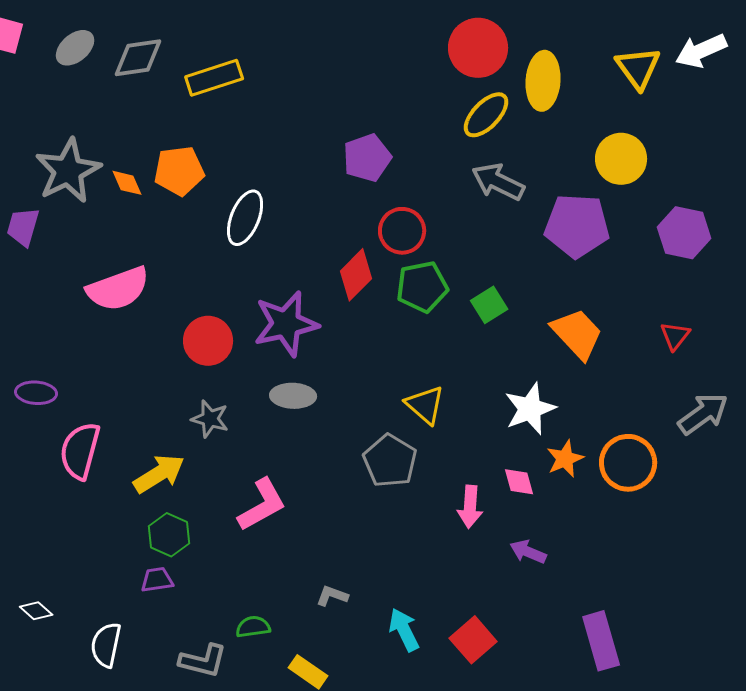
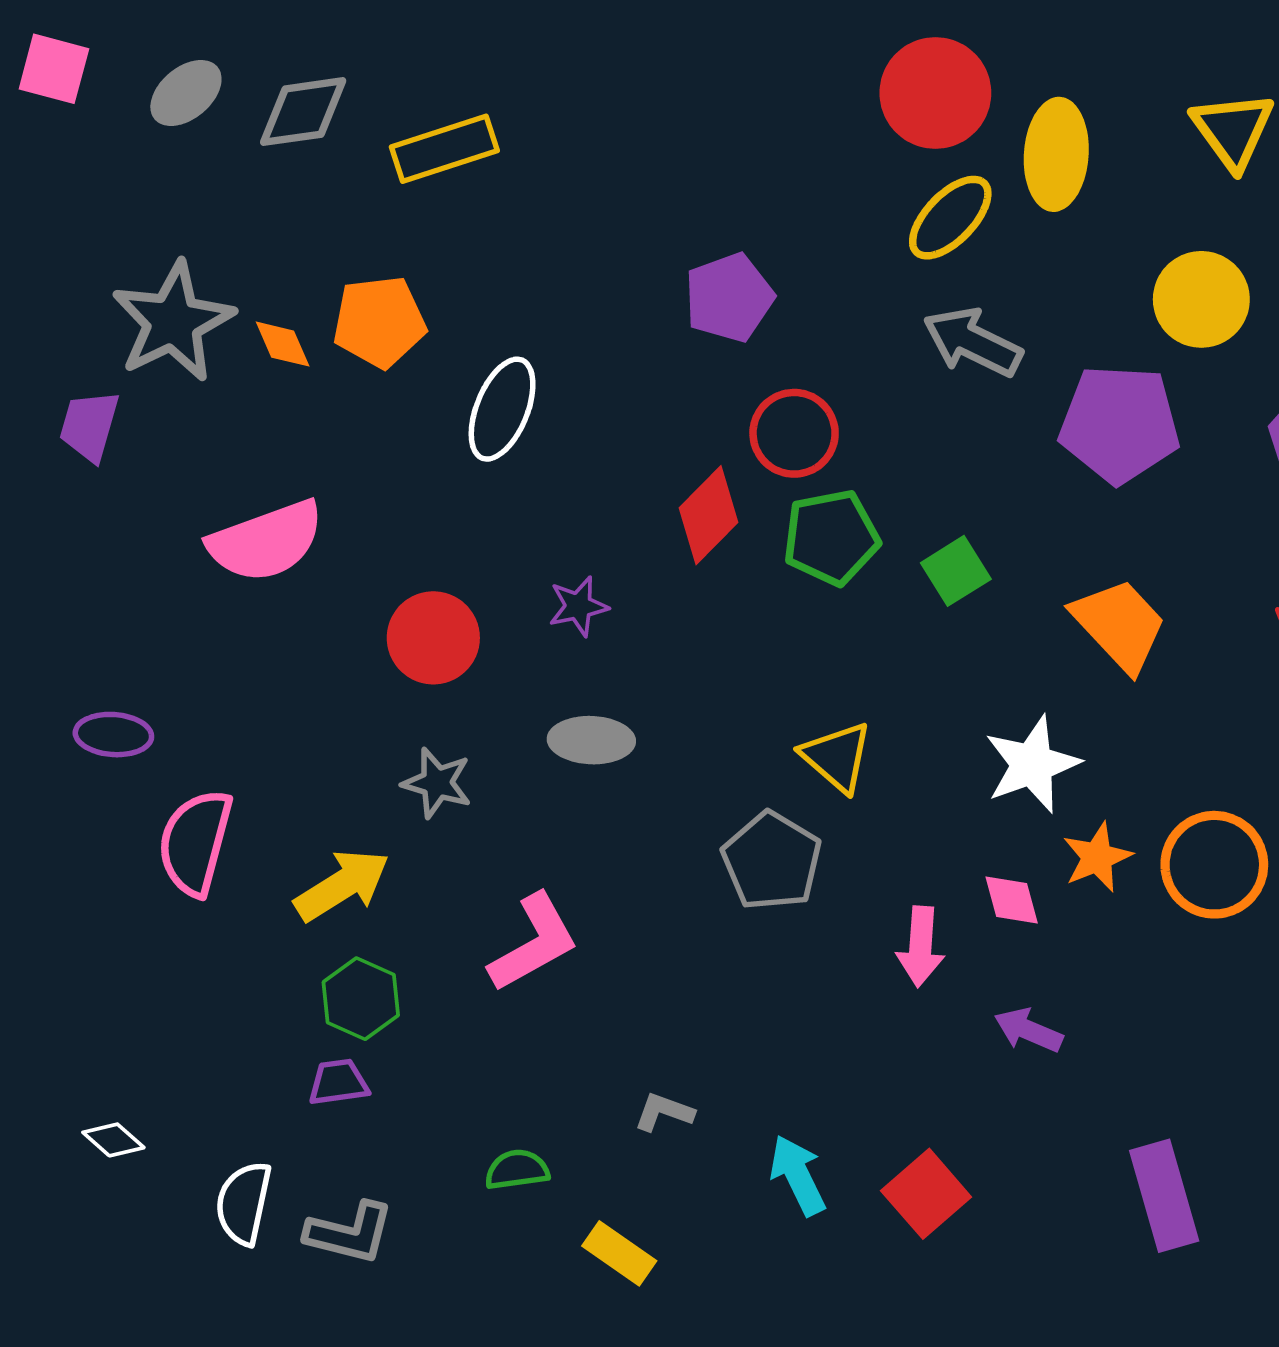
purple star: (286, 324) -> (578, 606), size x0.5
gray L-shape: (203, 661) -> (350, 1233), moved

